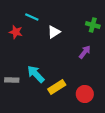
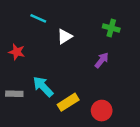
red star: (16, 32) -> (17, 52), moved

